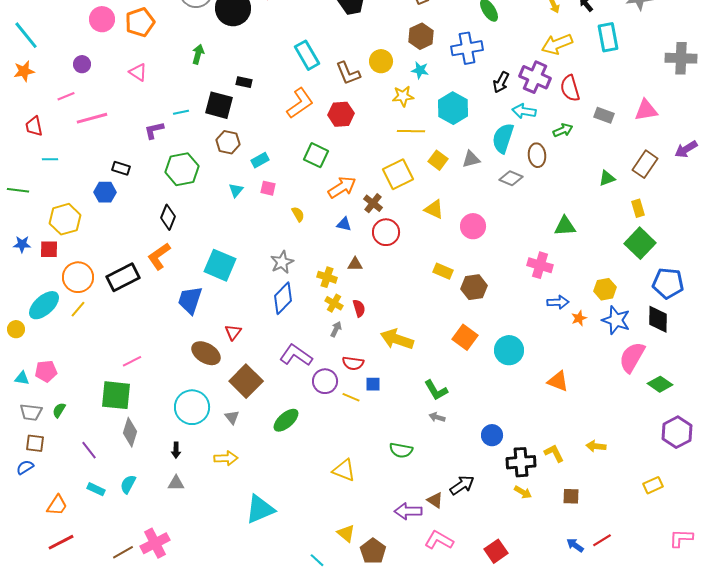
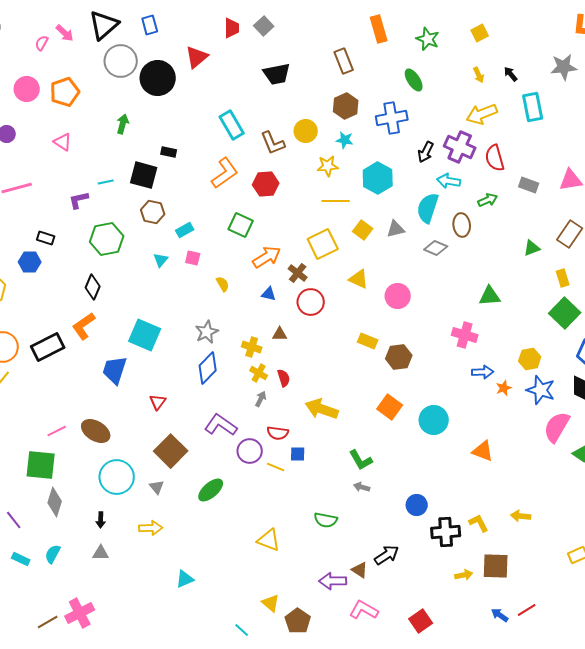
brown ellipse: (206, 353) -> (96, 431), moved
yellow arrow: (523, 492) -> (464, 575), moved, turned -42
brown square: (571, 496) -> (496, 566), size x1.6
cyan triangle: (260, 509) -> (185, 579), size x0.6

